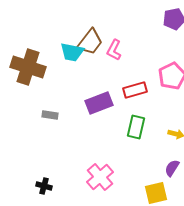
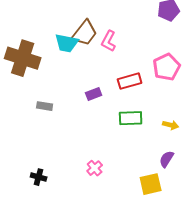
purple rectangle: (99, 103) -> (94, 94), size x0.6
green rectangle: (136, 127) -> (131, 118), turned 75
pink cross: (100, 177) -> (95, 168), size x0.6

